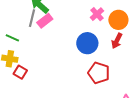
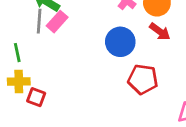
green line: (12, 38) -> (17, 53), turned 64
red arrow: (117, 41) -> (160, 32), turned -70

